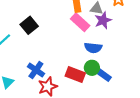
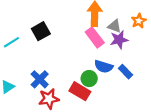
green circle: (92, 68) -> (89, 79), moved
blue rectangle: (104, 75) -> (125, 72), moved

